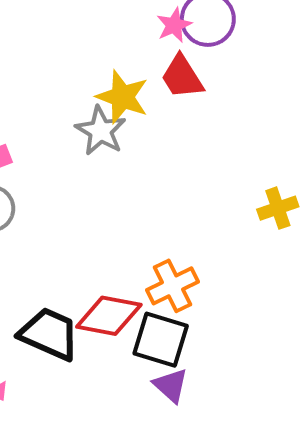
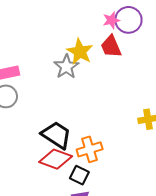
black trapezoid: (49, 334) -> (56, 135), moved
black square: (161, 340) -> (79, 175), size x0.7

